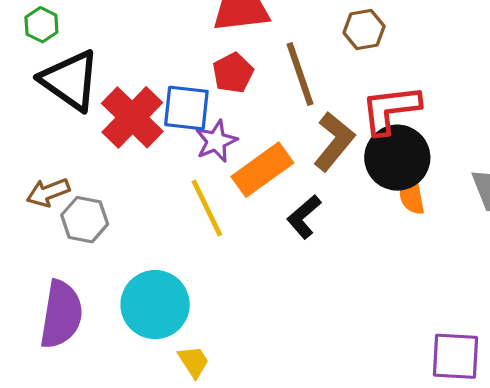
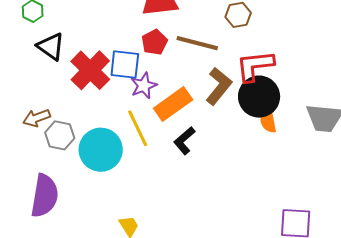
brown line: (300, 74) -> (197, 43), turned -57
black triangle: (70, 80) -> (51, 47), size x0.7
black L-shape: (304, 217) -> (184, 141), moved
cyan circle: (155, 305) -> (101, 150), moved

